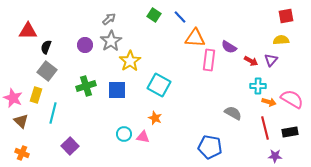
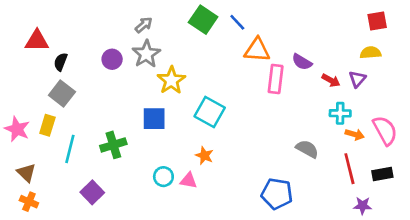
green square: (154, 15) -> (203, 20), size x1.5
green cross: (86, 86) -> (113, 145), moved
pink semicircle: (292, 99) -> (385, 130), turned 30
brown triangle: (21, 121) -> (26, 173), moved

